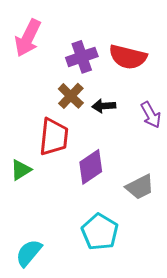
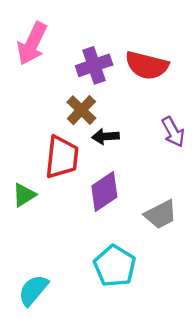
black arrow: (104, 106) -> (106, 136), moved

